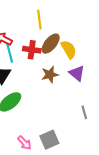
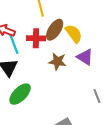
brown star: (50, 75) -> (57, 61), turned 30

